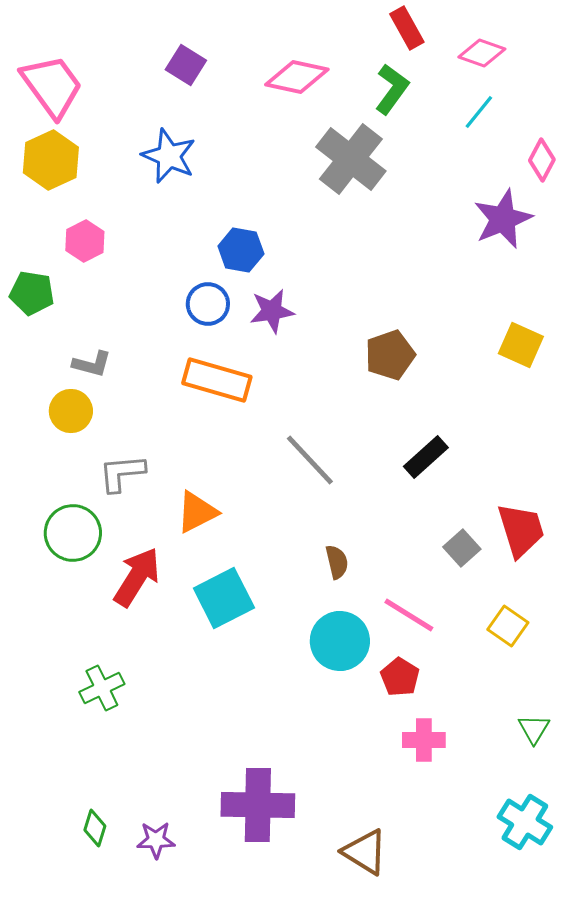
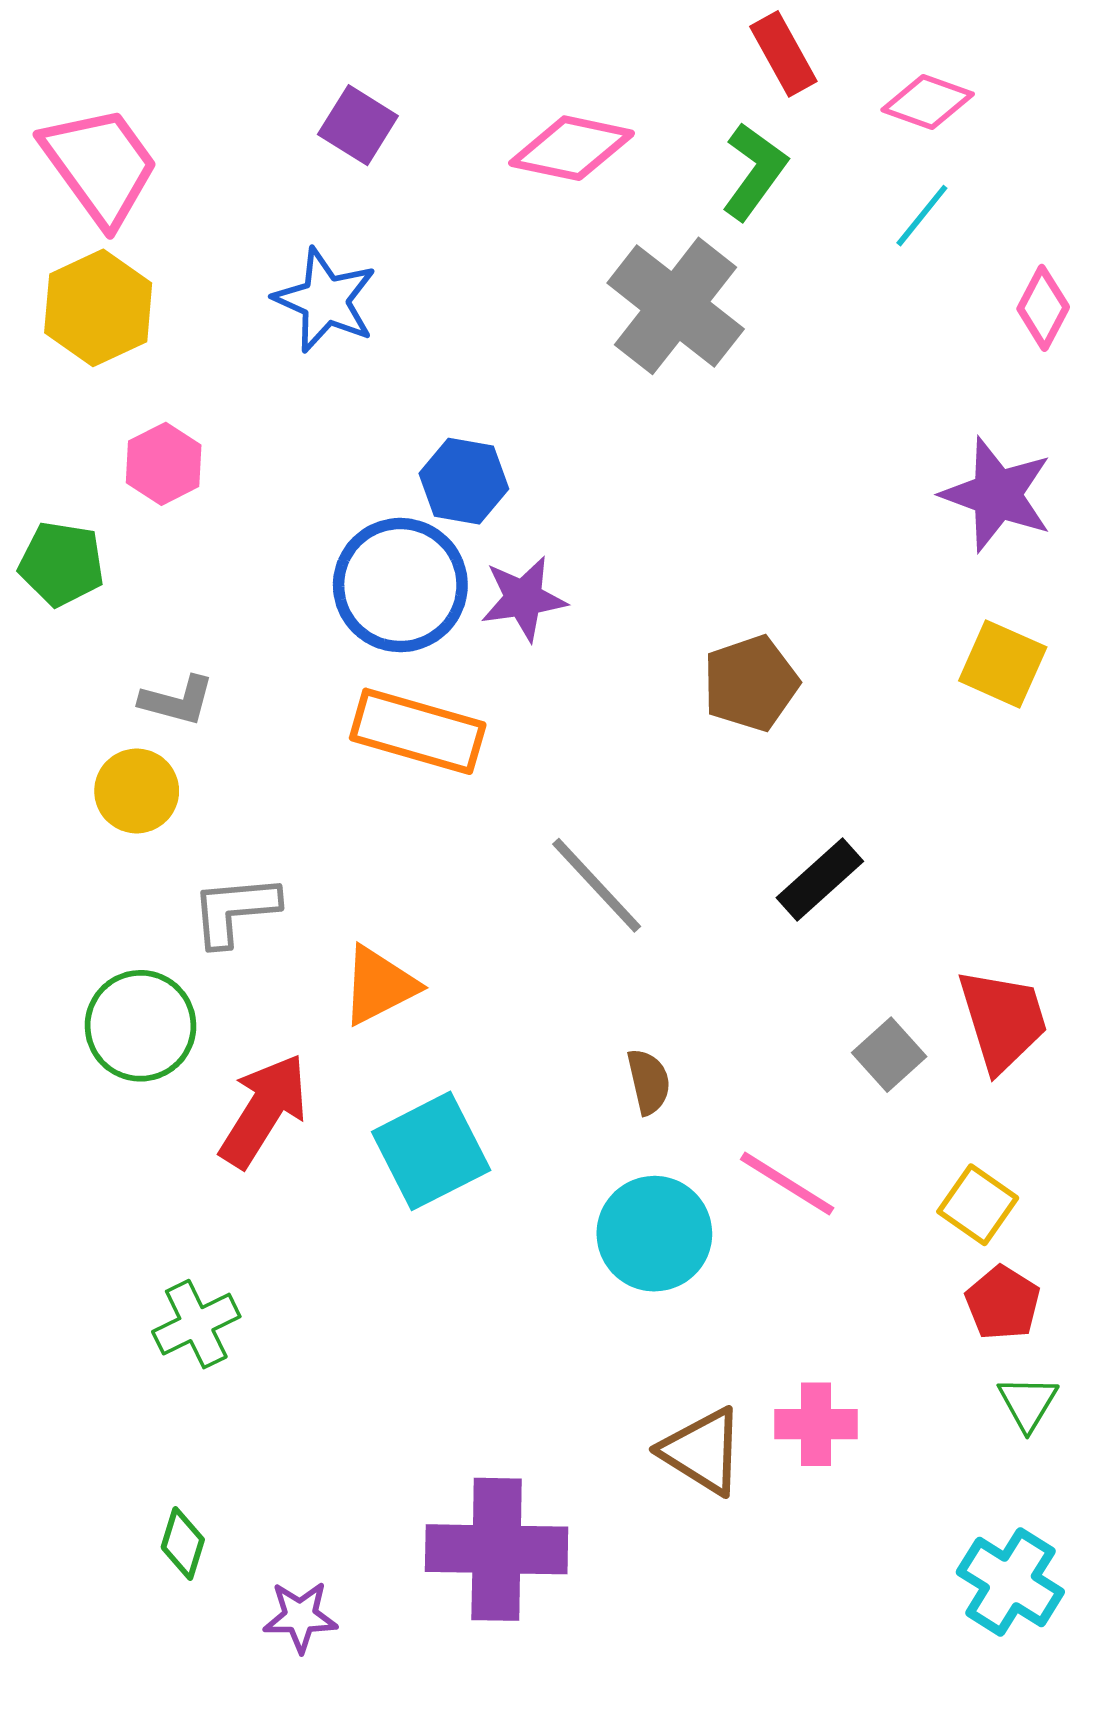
purple star: (503, 219) -> (997, 495), moved, turned -30
blue circle: (208, 304) -> (400, 585), size x1.6
red pentagon: (400, 677) -> (1003, 1303), moved
green diamond: (95, 828) -> (183, 1543), moved
brown triangle: (365, 852) -> (702, 1451), moved

